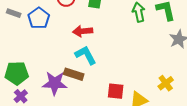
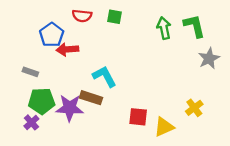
gray rectangle: (14, 13) -> (30, 72), moved
red arrow: (83, 31) -> (67, 49), moved
green pentagon: (17, 73) -> (42, 101), moved

